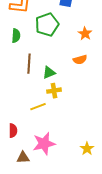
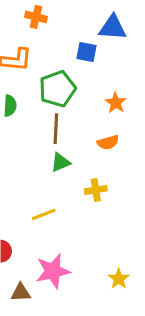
brown line: (29, 64) -> (56, 129), moved
yellow cross: (54, 91) -> (96, 190), moved

